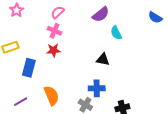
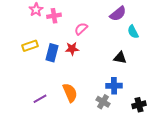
pink semicircle: (58, 12) -> (81, 29), moved
pink cross: (55, 31) -> (54, 16), moved, turned -32
blue rectangle: (29, 68) -> (52, 53), moved

